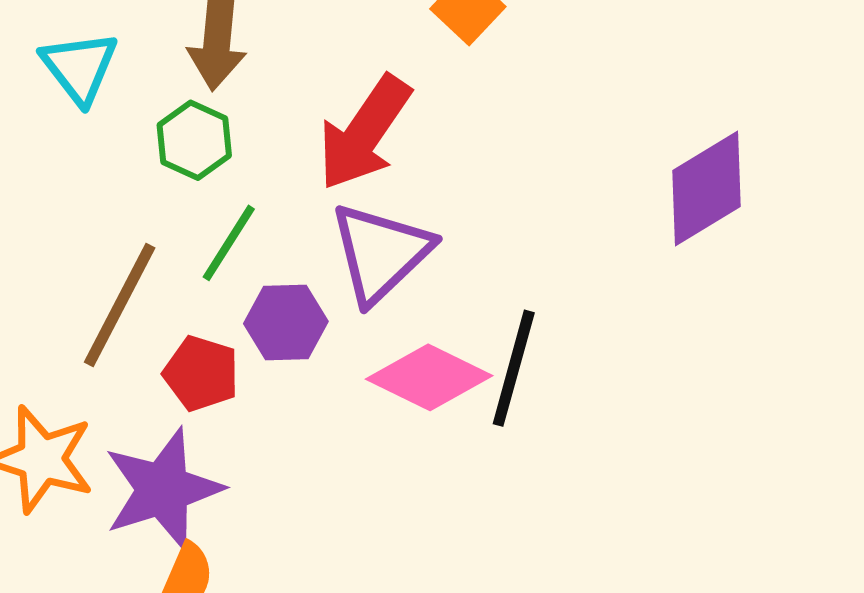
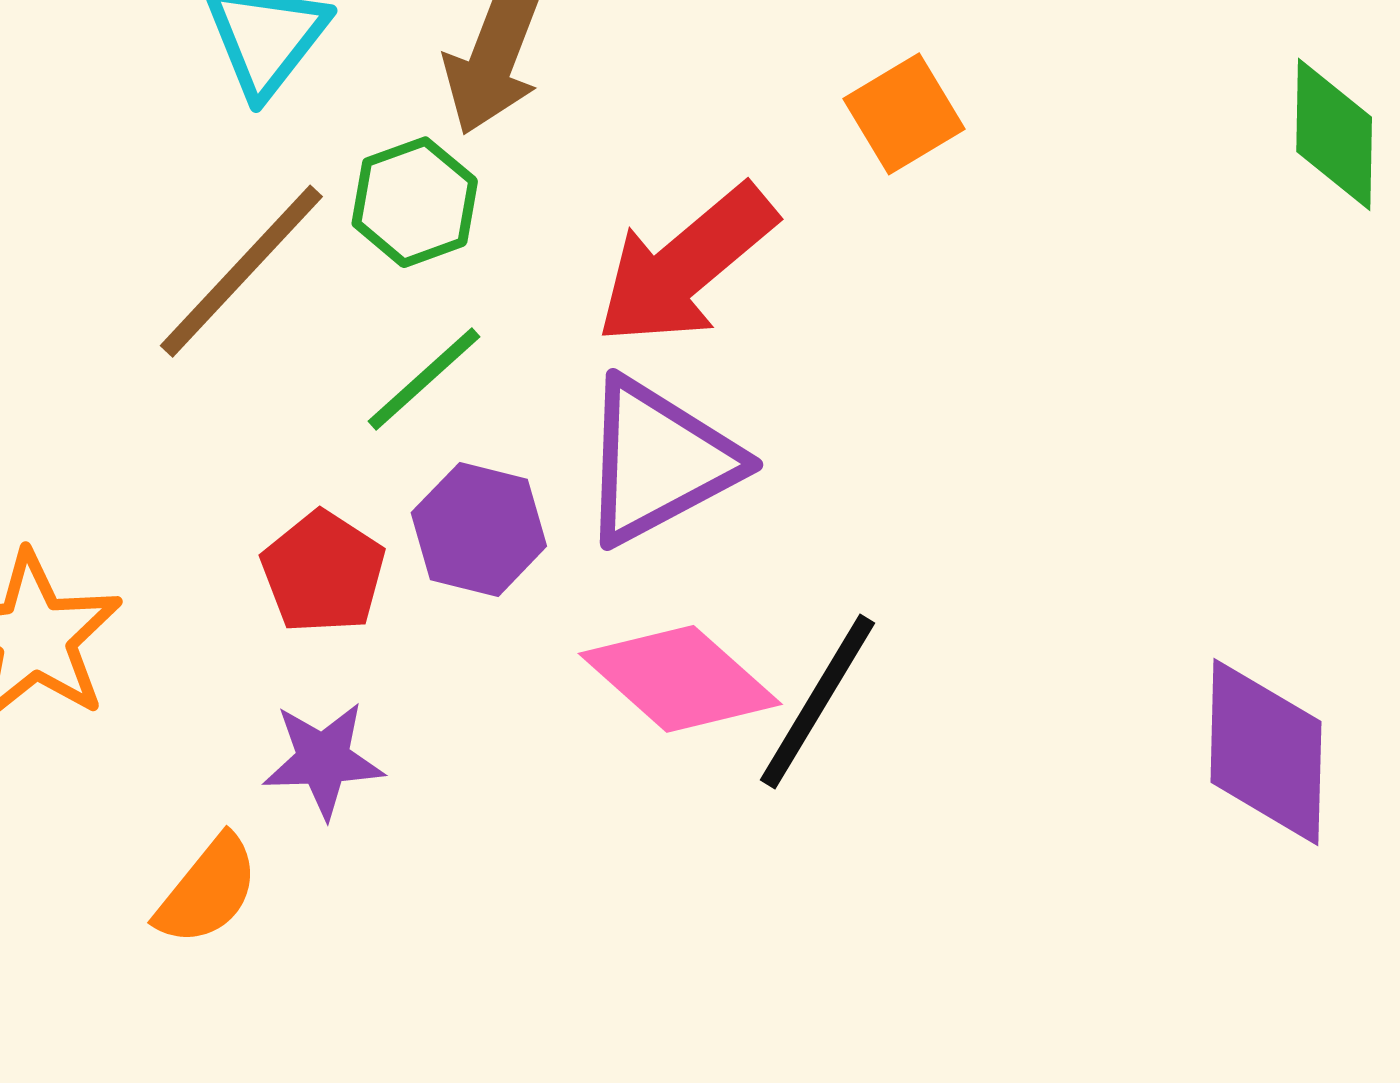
purple diamond: (706, 189) -> (1266, 752), moved, turned -73
brown line: (120, 305) -> (241, 271), moved
purple star: (163, 489) -> (323, 760), moved, size x0.6

